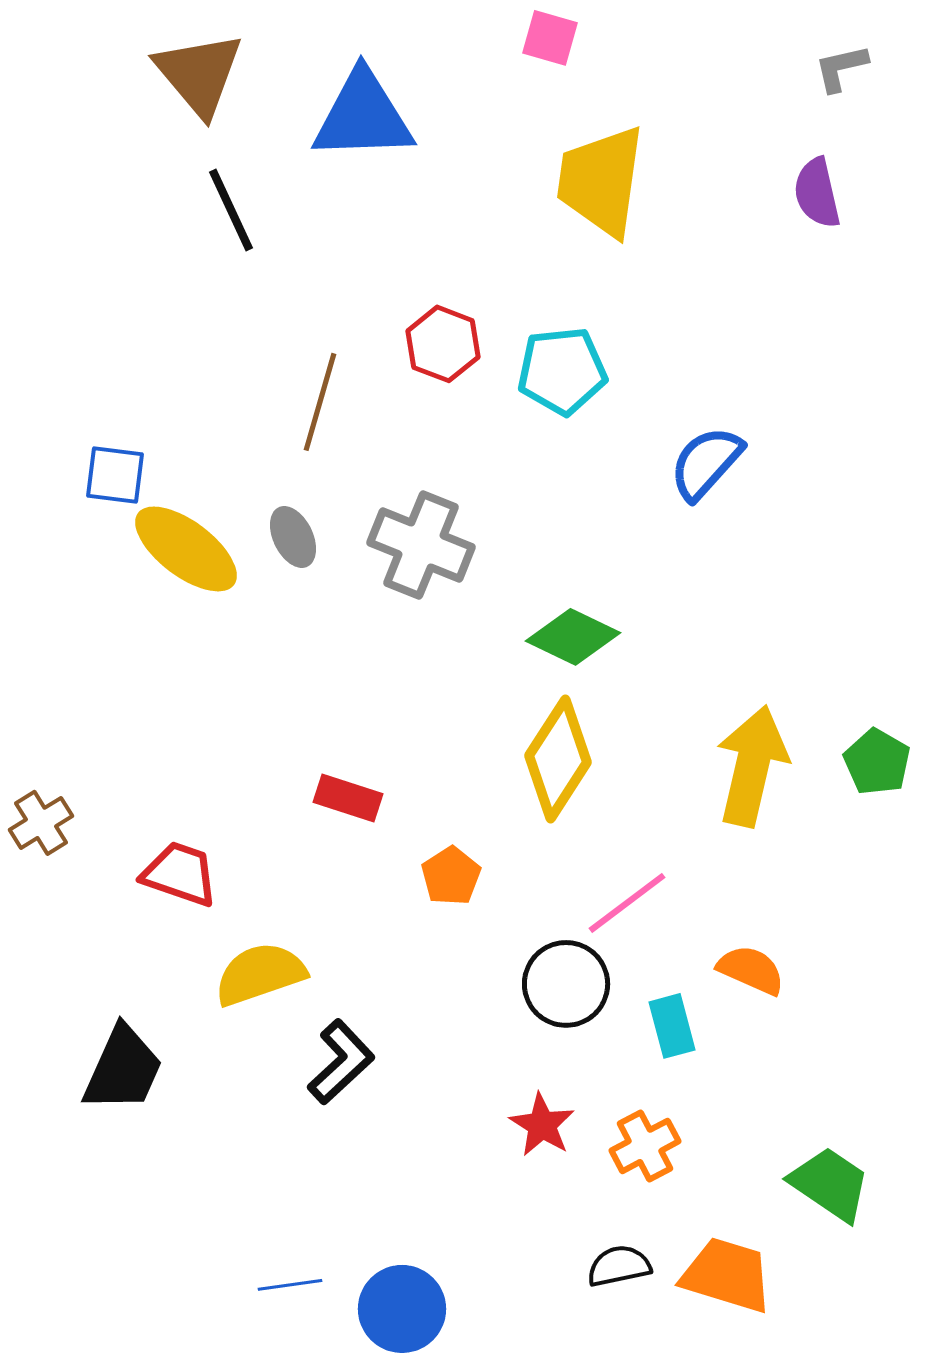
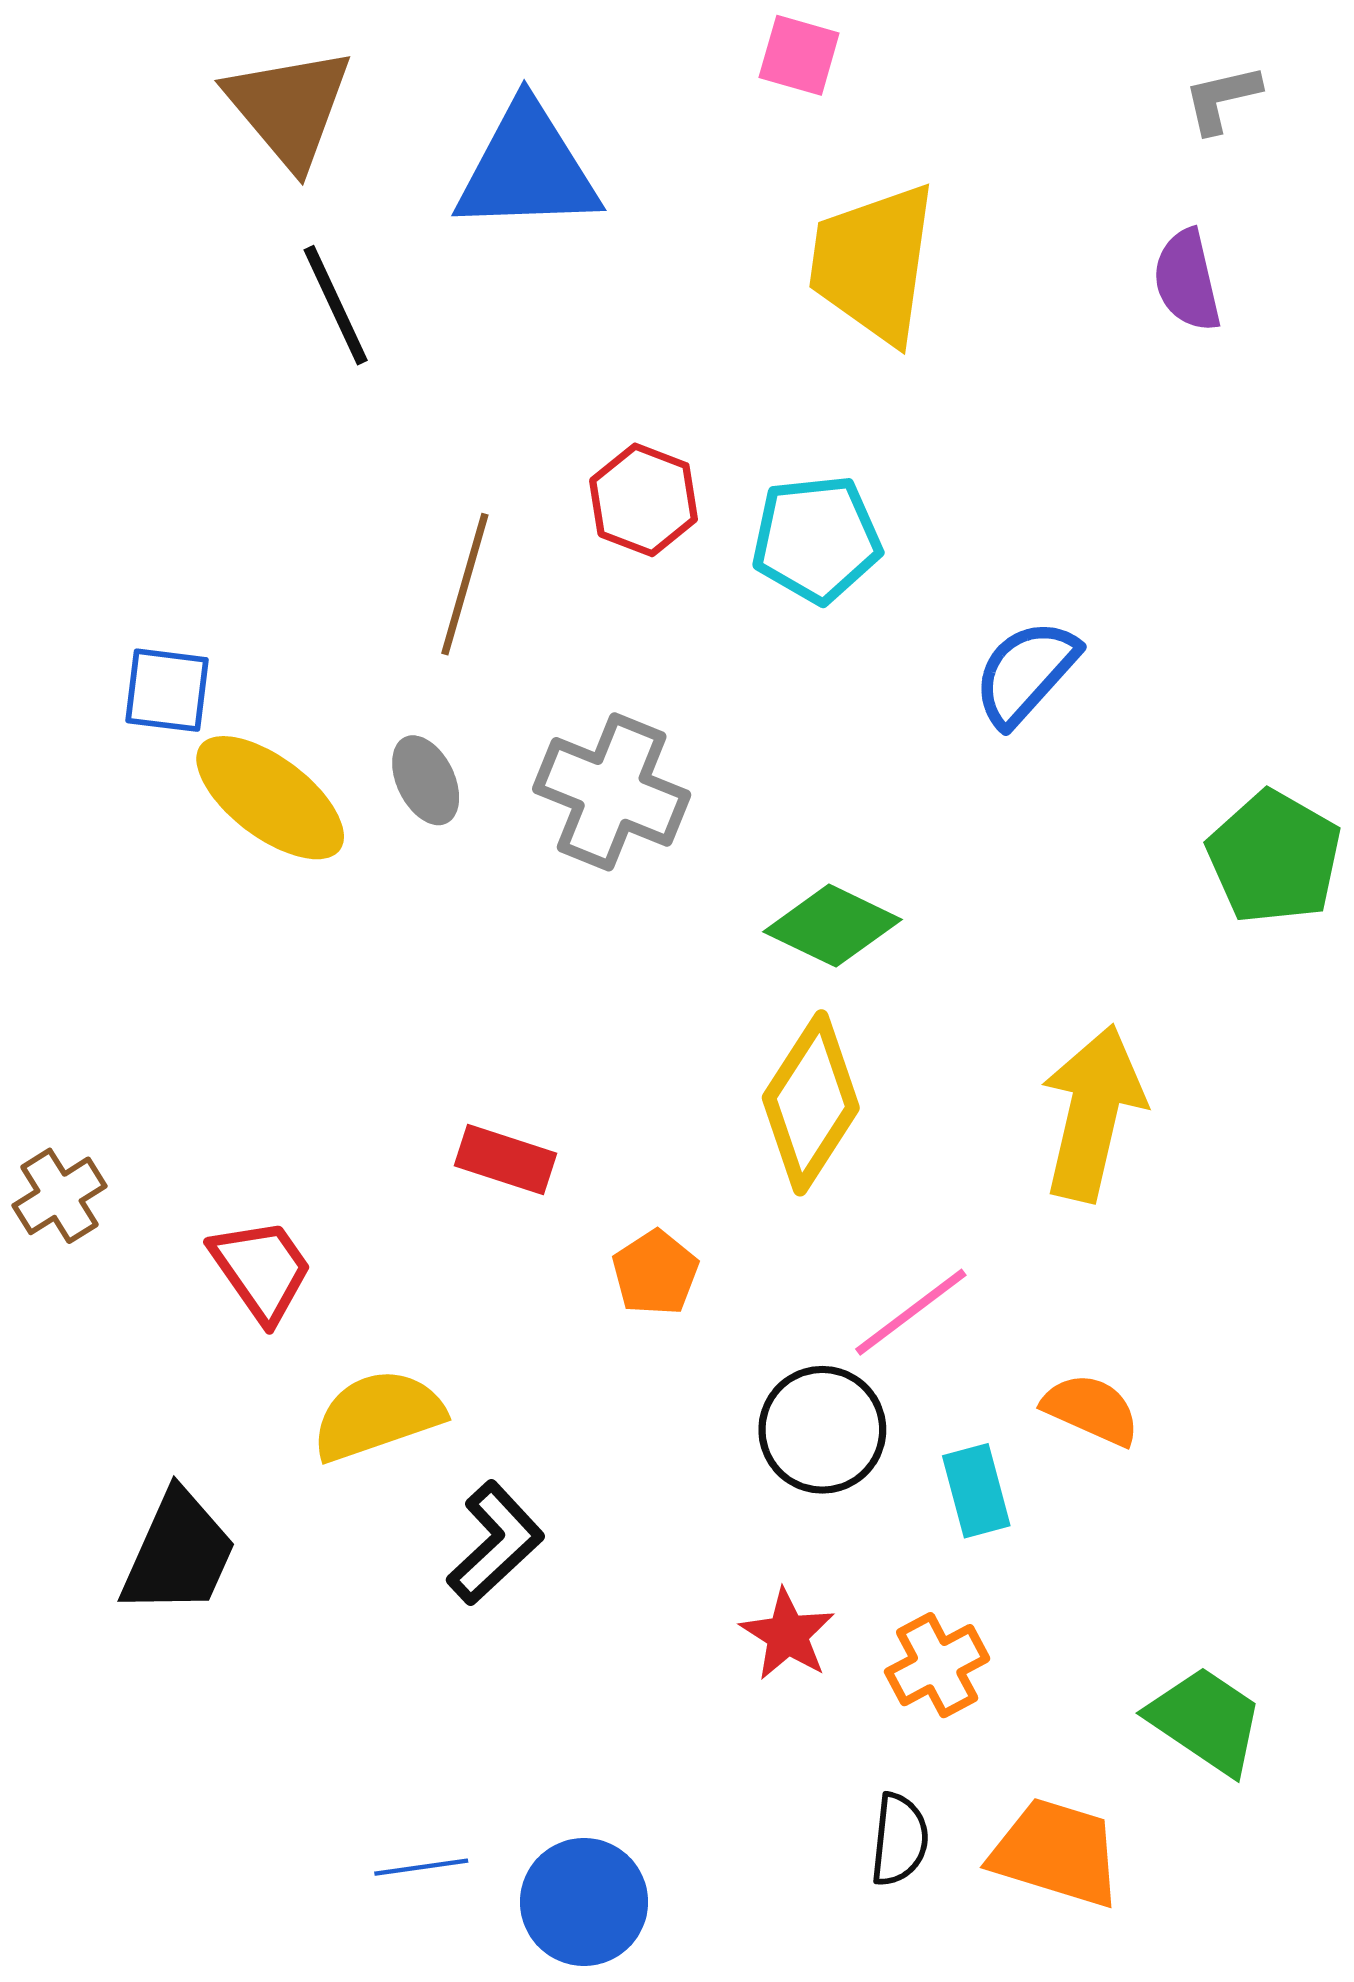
green pentagon: (877, 762) -> (1274, 857), moved, size x1.4
red trapezoid: (180, 874) -> (261, 1270), turned 36
black semicircle: (619, 1266) -> (899, 1839), turned 108

